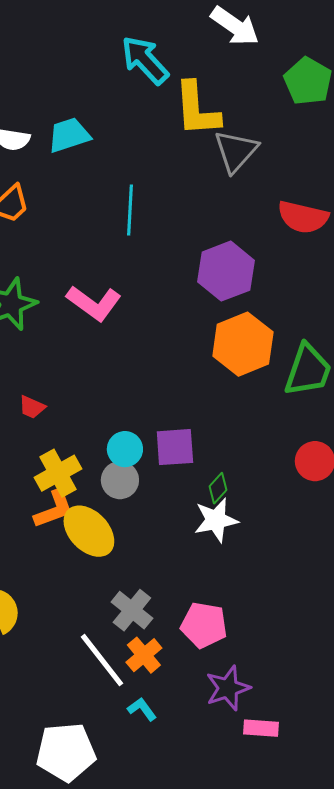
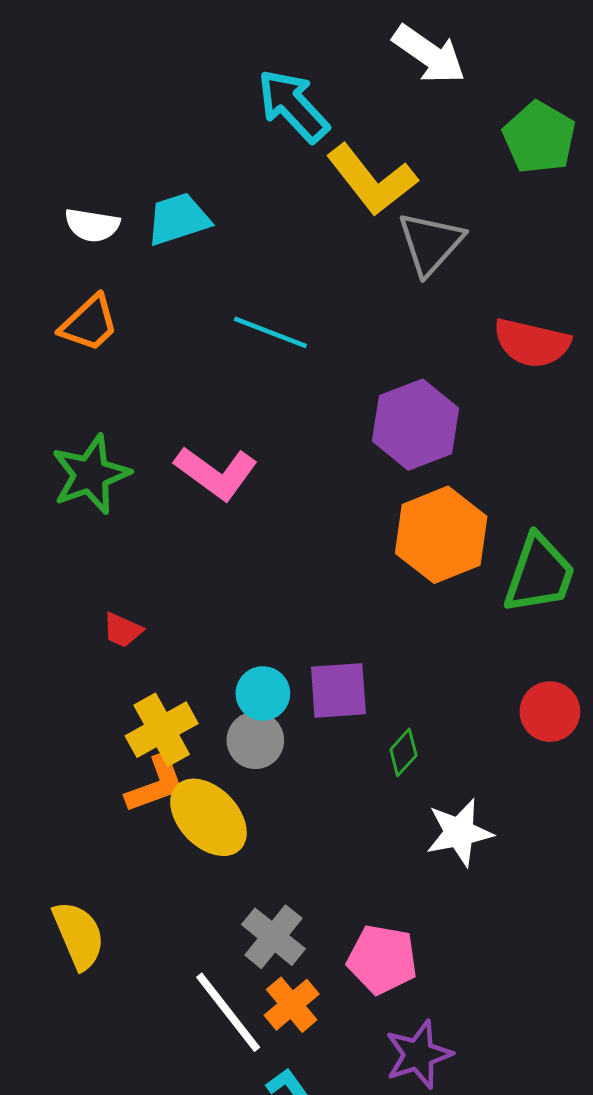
yellow L-shape: (197, 109) -> (372, 180), turned -34
cyan line: (130, 210) -> (270, 332), turned -72
white star: (216, 520) -> (459, 832), moved

